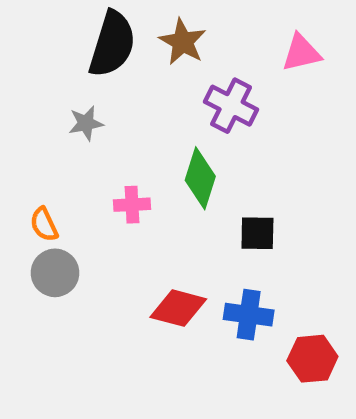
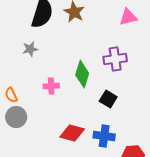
purple cross: (231, 106) -> (115, 59), moved, turned -35
black square: (257, 233) -> (108, 99), turned 30

